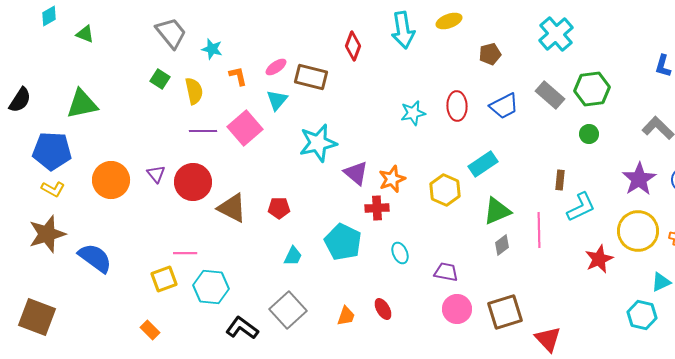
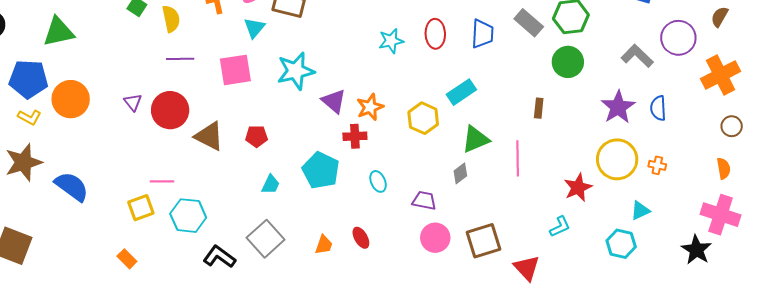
blue trapezoid: (504, 106) -> (482, 34), turned -60
pink square: (245, 128) -> (235, 70), moved, turned 32
green circle: (589, 134) -> (568, 62), size x1.6
orange circle: (111, 180) -> (71, 99), moved
cyan L-shape: (581, 207) -> (560, 227), moved, size x0.7
gray diamond: (502, 245) -> (460, 173), moved

